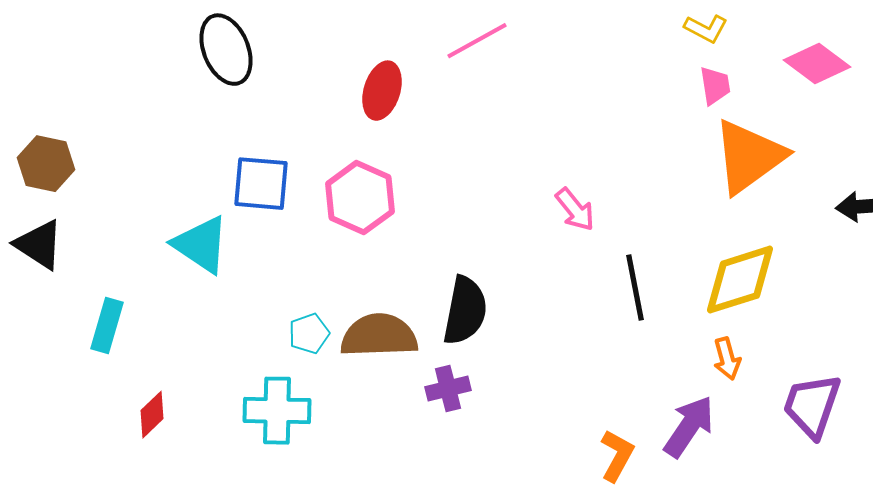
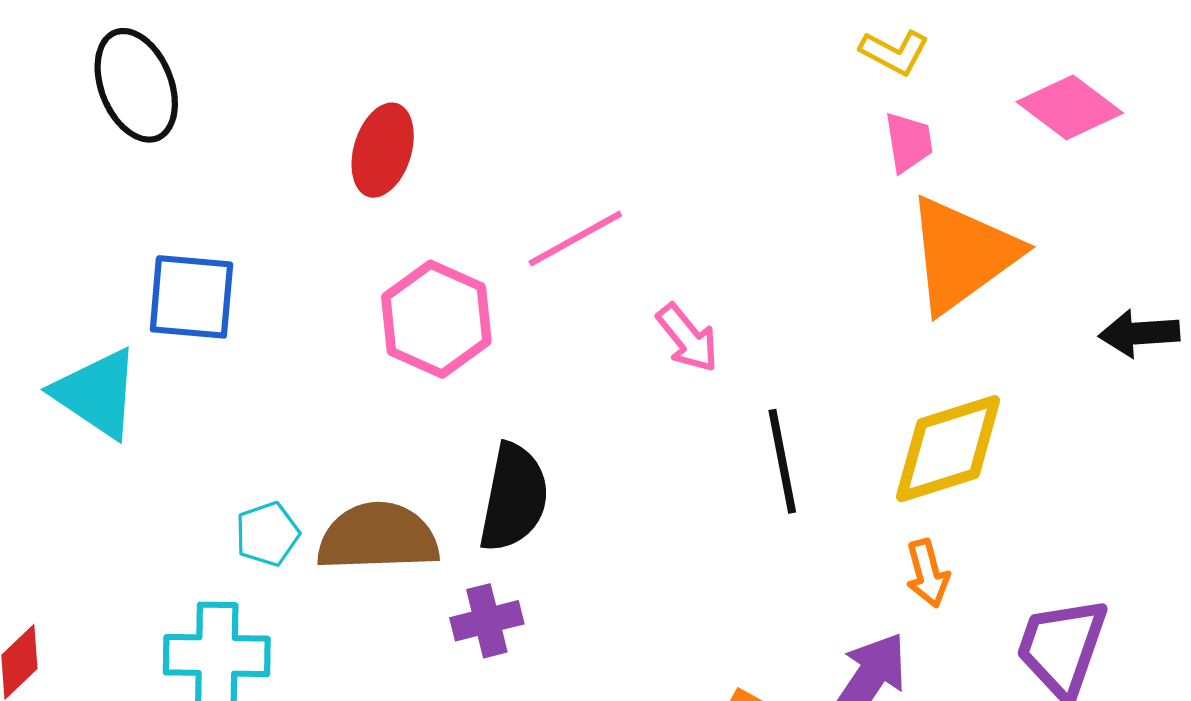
pink line: (477, 41) -> (575, 239), moved
pink hexagon: (360, 198) -> (436, 319), moved

